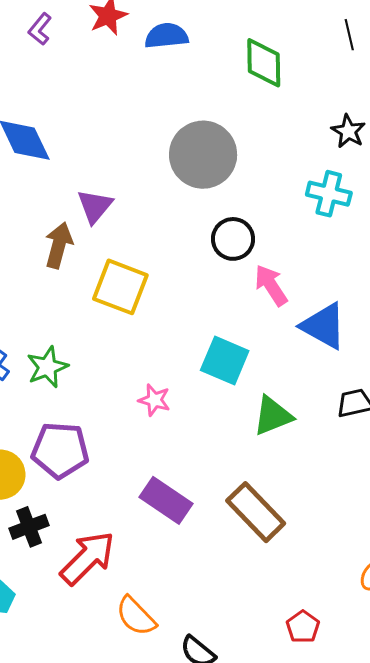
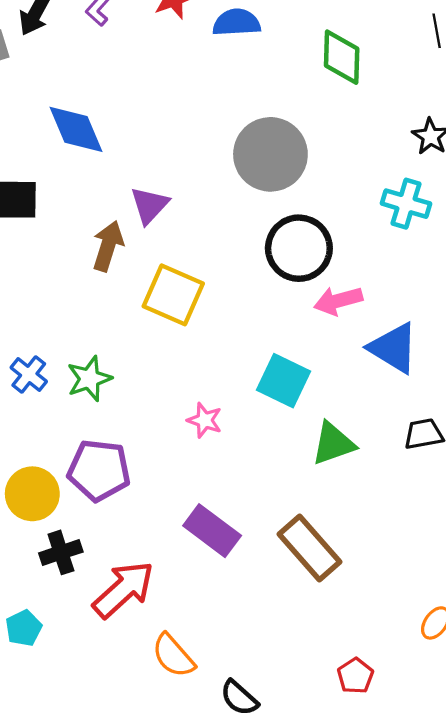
black circle: (233, 239) -> (299, 248), size x1.4
pink arrow: (271, 285) -> (338, 301), turned -75

